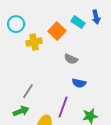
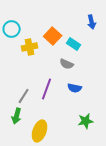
cyan rectangle: (78, 22) -> (74, 44), moved
purple line: (63, 107) -> (47, 89), moved
green arrow: (21, 111) -> (17, 116), turned 126

